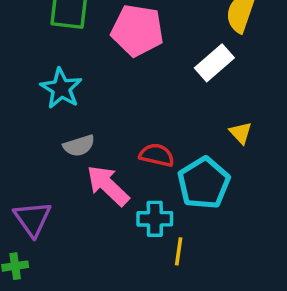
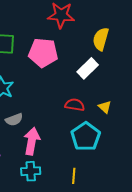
red semicircle: (157, 155) -> (75, 105), moved
pink arrow: (108, 186) -> (32, 141), turned 60
cyan cross: (155, 219) -> (31, 171), moved

